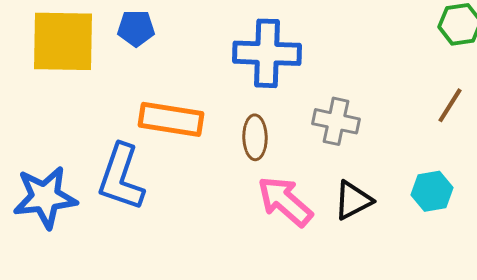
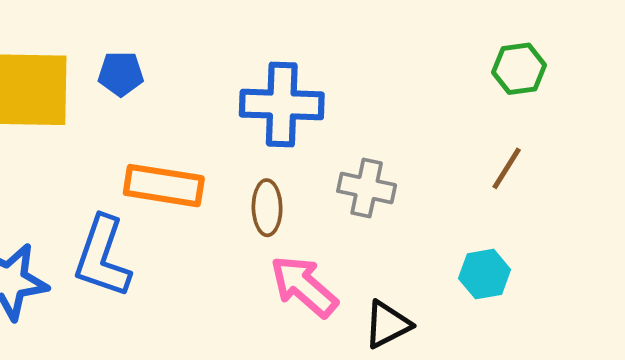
black triangle: (353, 200) -> (387, 324), moved

